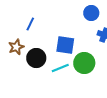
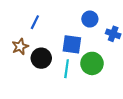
blue circle: (91, 13) -> (90, 19), moved
cyan line: (60, 68) -> (67, 69), turned -60

